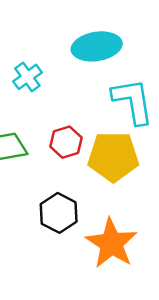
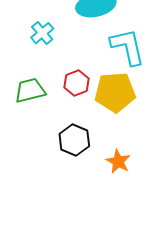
orange star: (111, 243) -> (118, 161), size x0.6

